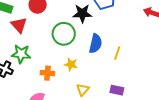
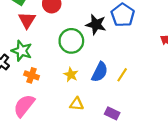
blue semicircle: (95, 44) -> (100, 72), moved
orange cross: (47, 73) -> (32, 75), moved
yellow triangle: (83, 90) -> (77, 104), turned 40

